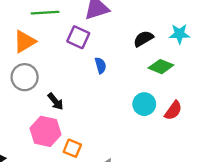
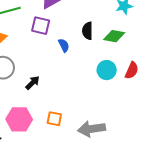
black semicircle: (143, 39) -> (87, 31), moved, turned -48
black arrow: (55, 101) -> (33, 83), turned -84
pink hexagon: (45, 131) -> (19, 119), moved

